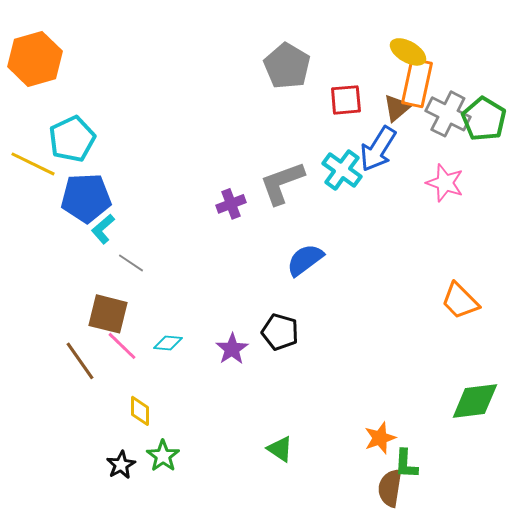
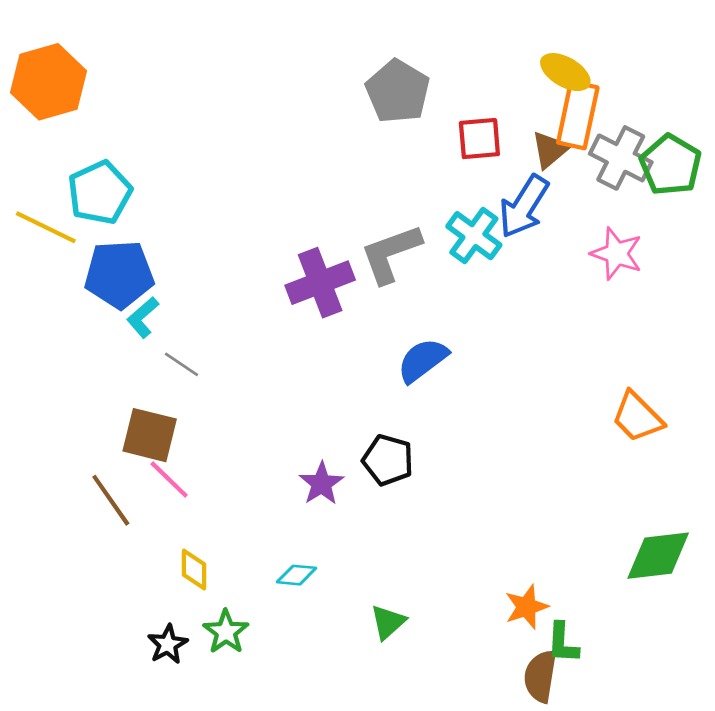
purple cross: (231, 204) -> (320, 283), size x1.6
cyan diamond: (168, 343) -> (297, 575), moved
green triangle: (280, 449) -> (388, 622), turned 44

